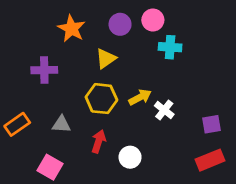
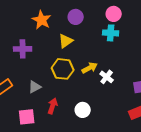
pink circle: (153, 20) -> (114, 14), moved
gray triangle: (61, 124) -> (35, 87), turned -32
red arrow: (99, 141) -> (53, 106), moved
pink square: (50, 167) -> (27, 117), turned -36

